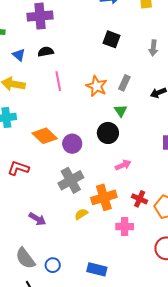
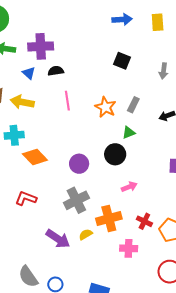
purple cross: (40, 16) -> (41, 46), moved
green triangle: (121, 111) -> (129, 133), turned 40
orange diamond: (45, 136) -> (35, 157), moved
red L-shape: (18, 168) -> (26, 198), moved
purple arrow: (37, 219) -> (58, 239), moved, size x1.4

